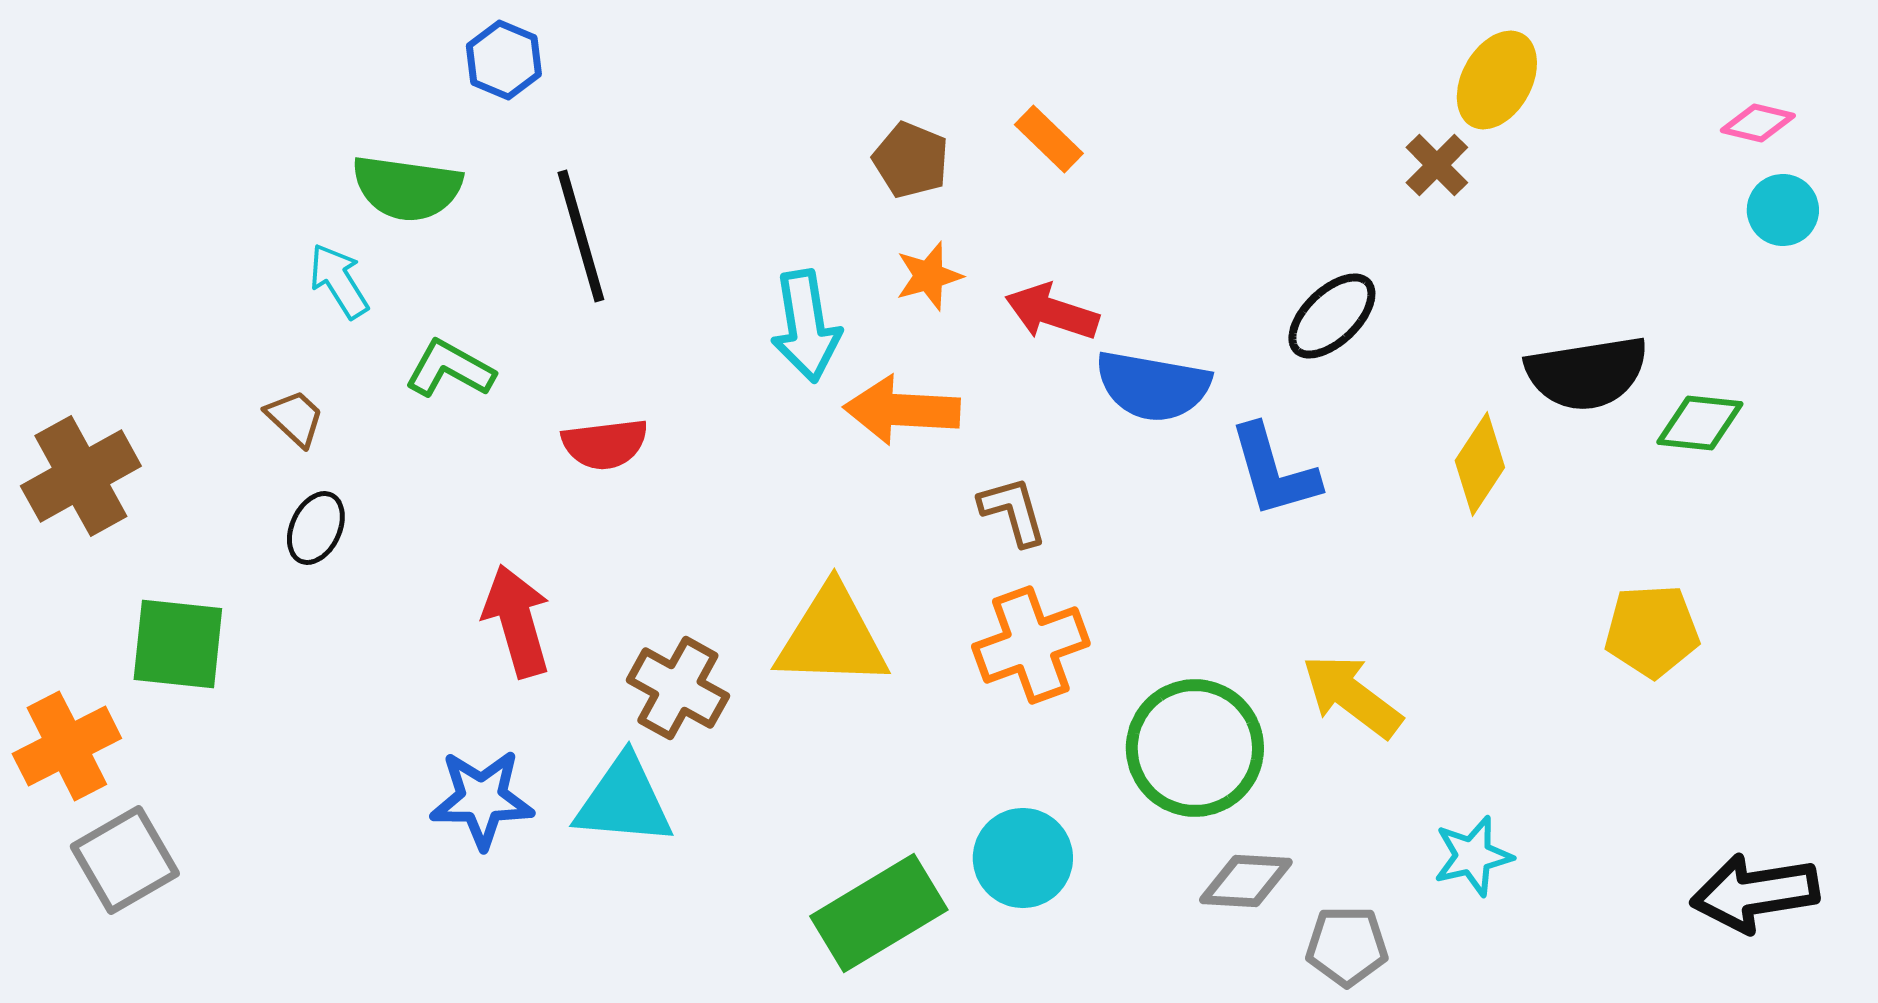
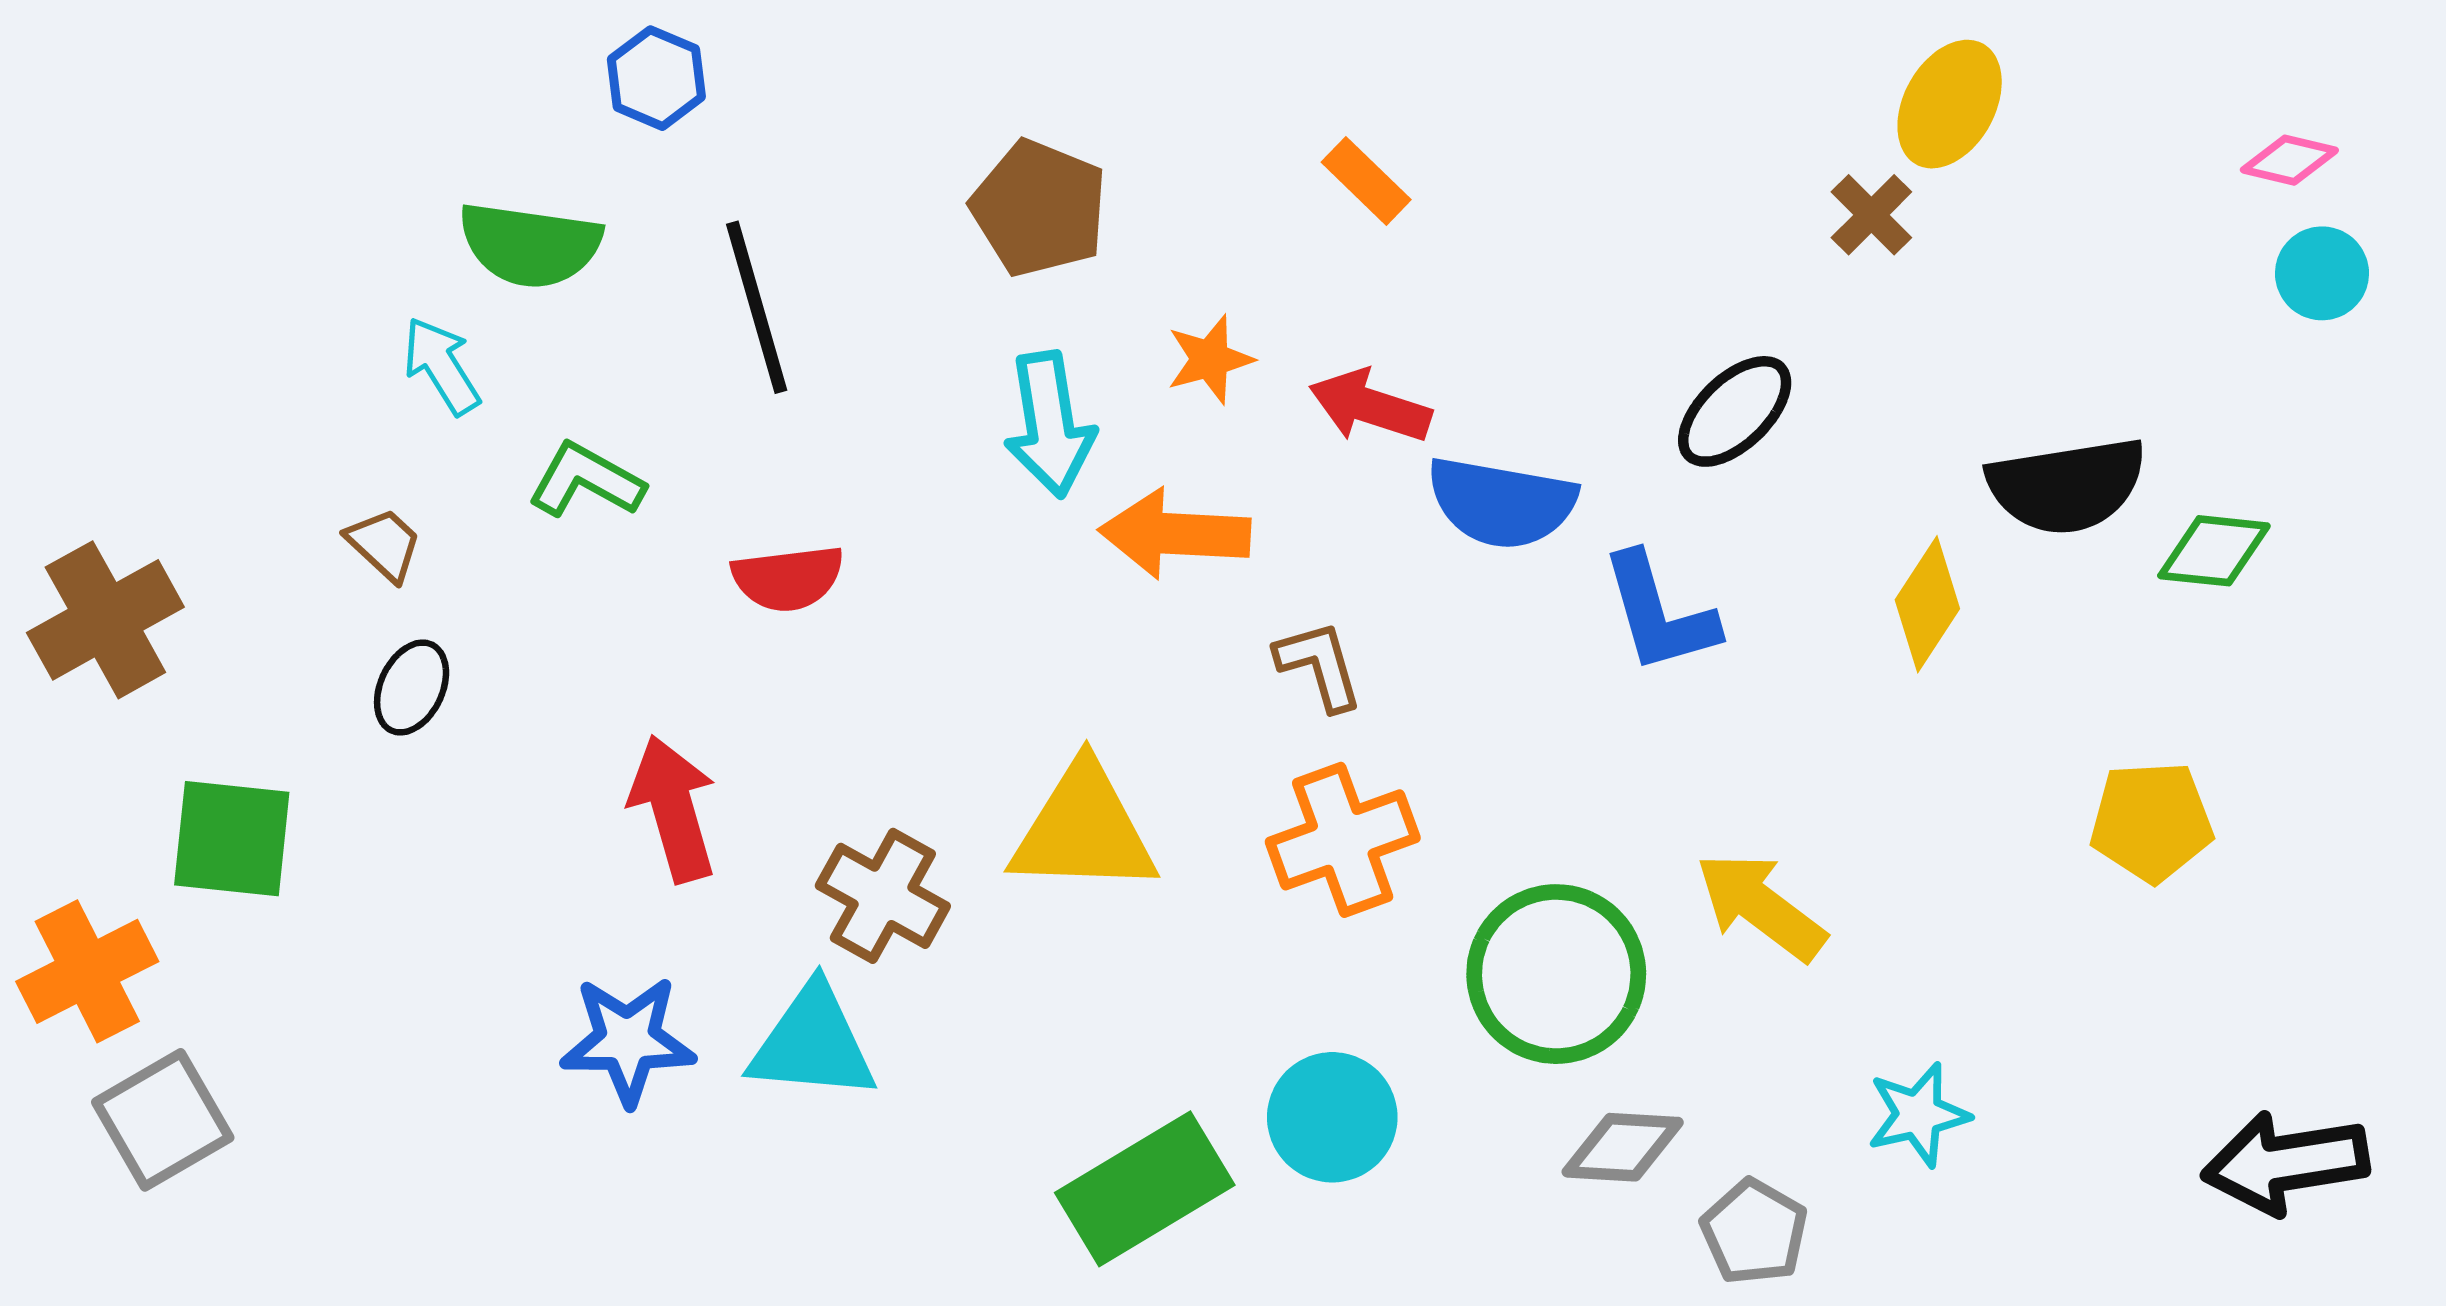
brown pentagon: (911, 160) -> (1039, 208), moved, size x1.4
gray pentagon: (1347, 946) -> (1754, 1232), turned 30

